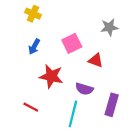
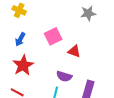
gray star: (109, 27) -> (88, 13), moved
red star: (51, 76) -> (23, 65), moved, turned 30

